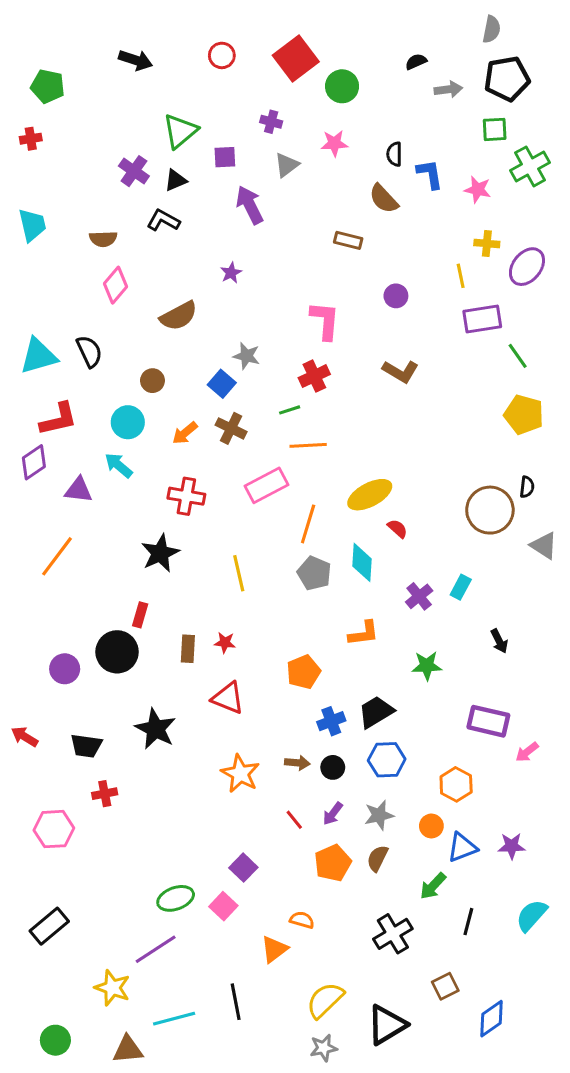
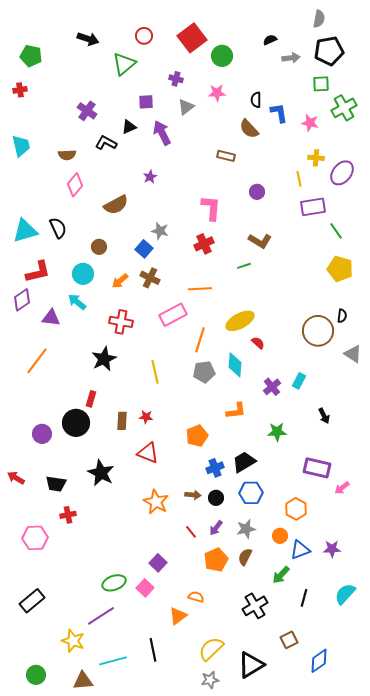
green triangle: (180, 131) -> (124, 64), moved
black triangle: (176, 180) -> (129, 127), moved
green line: (290, 410) -> (244, 266), moved
gray pentagon: (314, 573) -> (204, 372), turned -30

